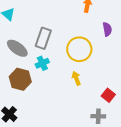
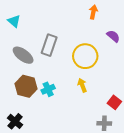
purple semicircle: (107, 29) -> (113, 36), turned -40
cyan cross: (42, 63) -> (48, 89), moved

